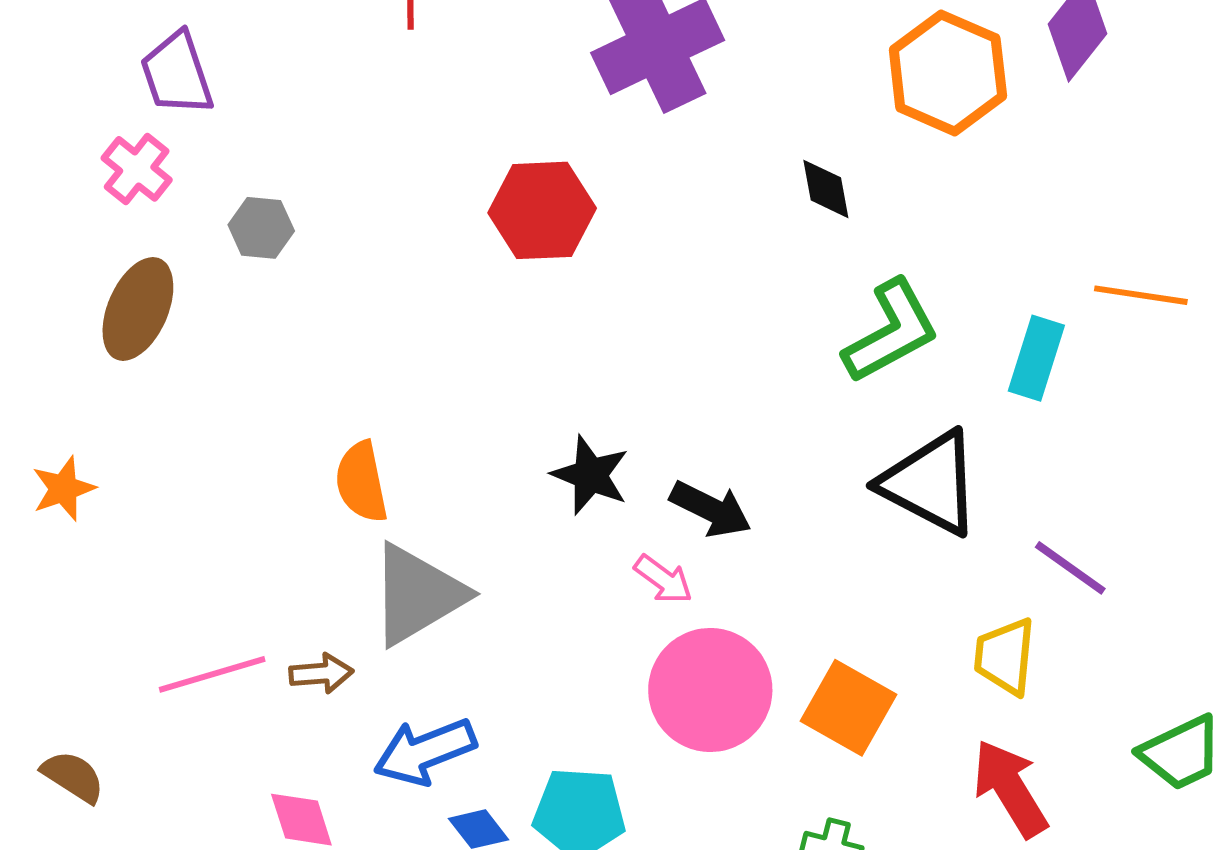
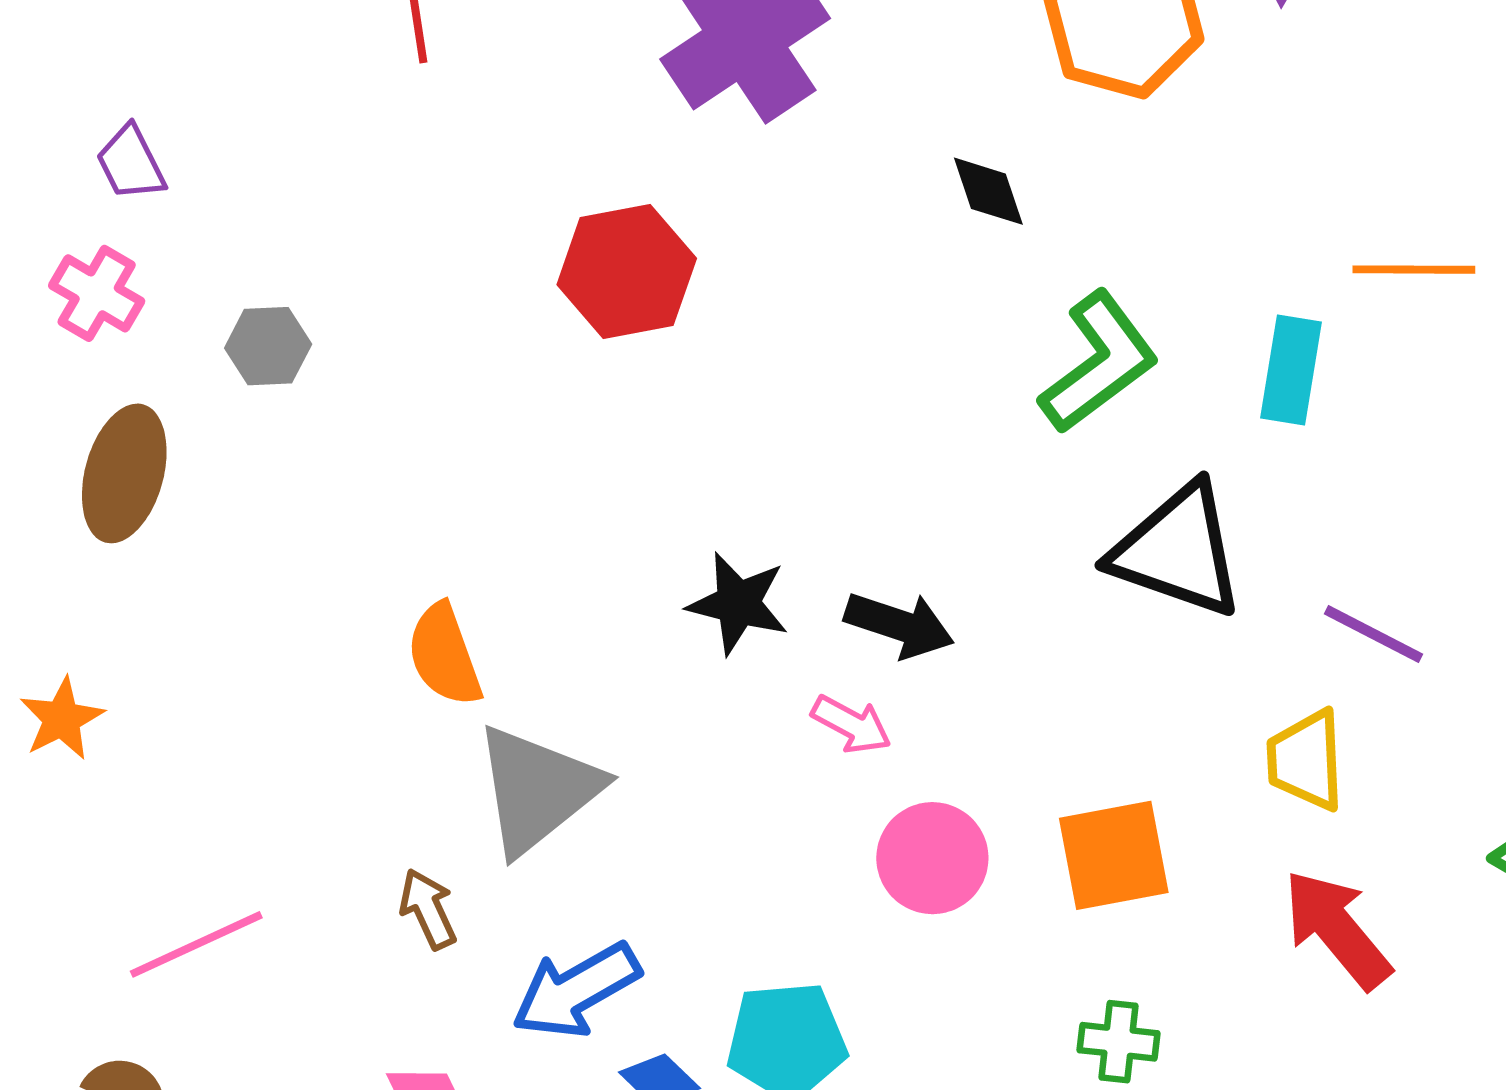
purple trapezoid: (177, 74) -> (131, 163), size x0.7
brown arrow: (321, 673) -> (428, 909), turned -102
pink line: (212, 674) -> (196, 944), moved
pink circle: (710, 690) -> (932, 858), size x0.7
orange square: (848, 708) -> (1114, 855), turned -32

